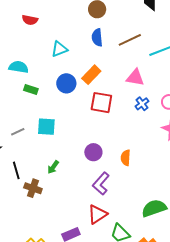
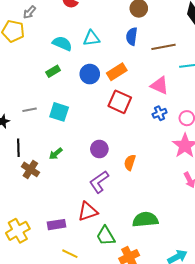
cyan semicircle: (19, 67) -> (62, 43), moved
green rectangle: (31, 90) -> (53, 71), turned -64

